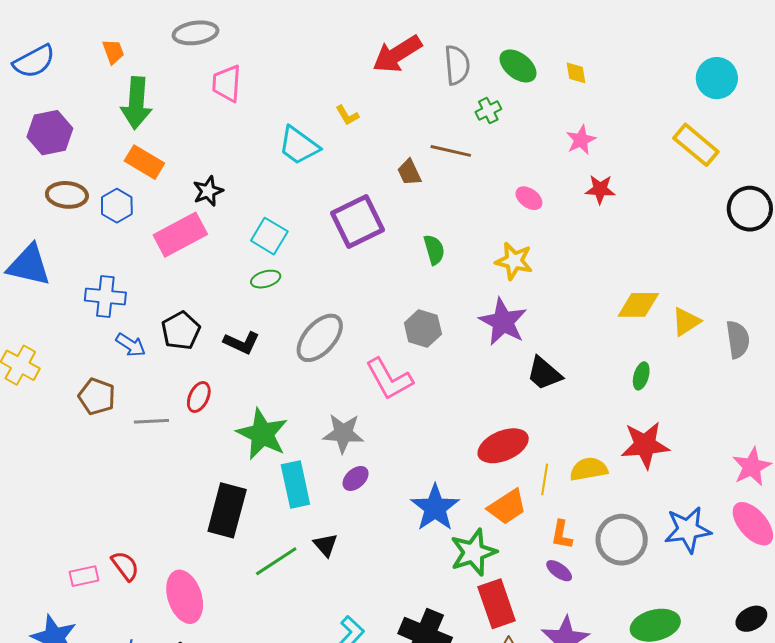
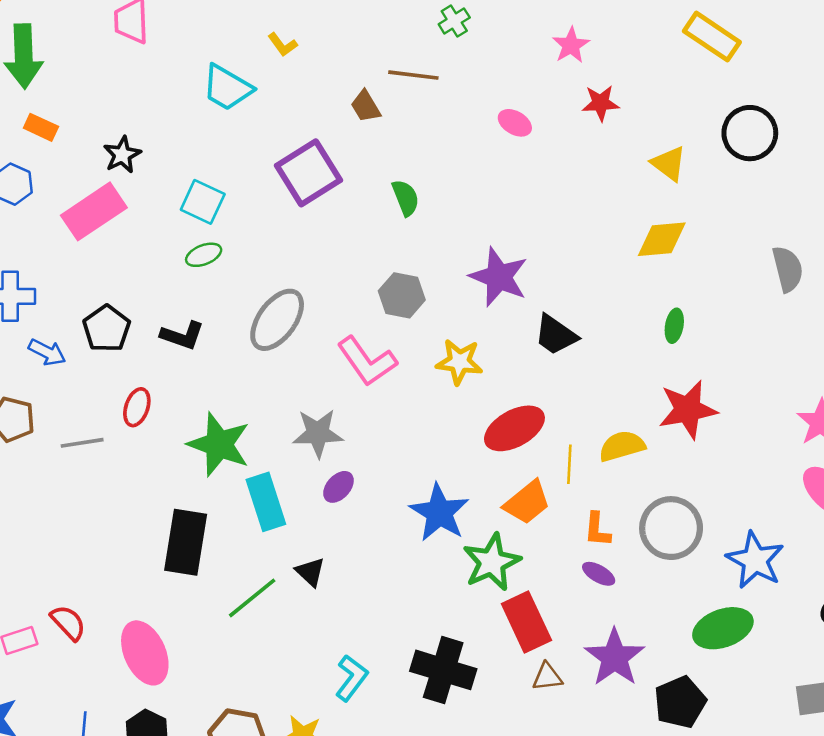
orange rectangle: (144, 162) -> (41, 127), size x0.7
black circle: (750, 209) -> (750, 133), moved
yellow star: (514, 261) -> (459, 362), moved
yellow triangle: (686, 322) -> (669, 164), moved, turned -44
blue star: (688, 530) -> (755, 560), moved, turned -30

